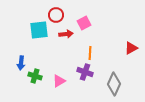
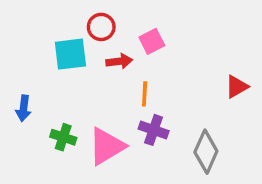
orange line: (90, 53) -> (145, 94), moved
blue arrow: (21, 63) -> (23, 108), moved
pink triangle: (59, 81) -> (107, 146), size x1.6

